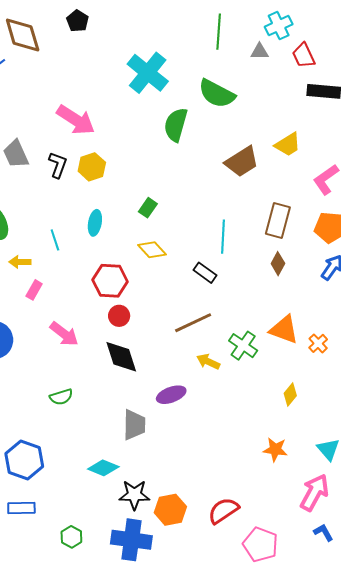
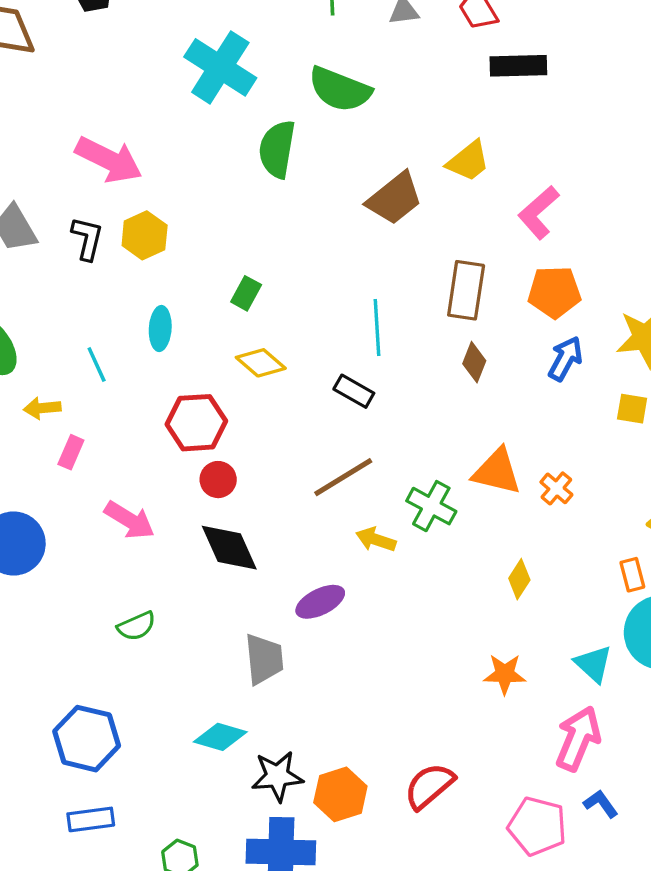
pink pentagon: (260, 545) -> (537, 826), moved

